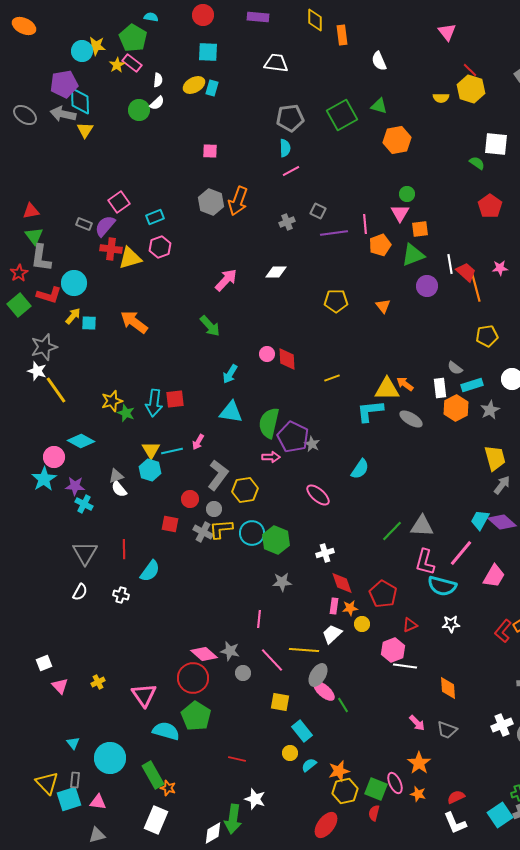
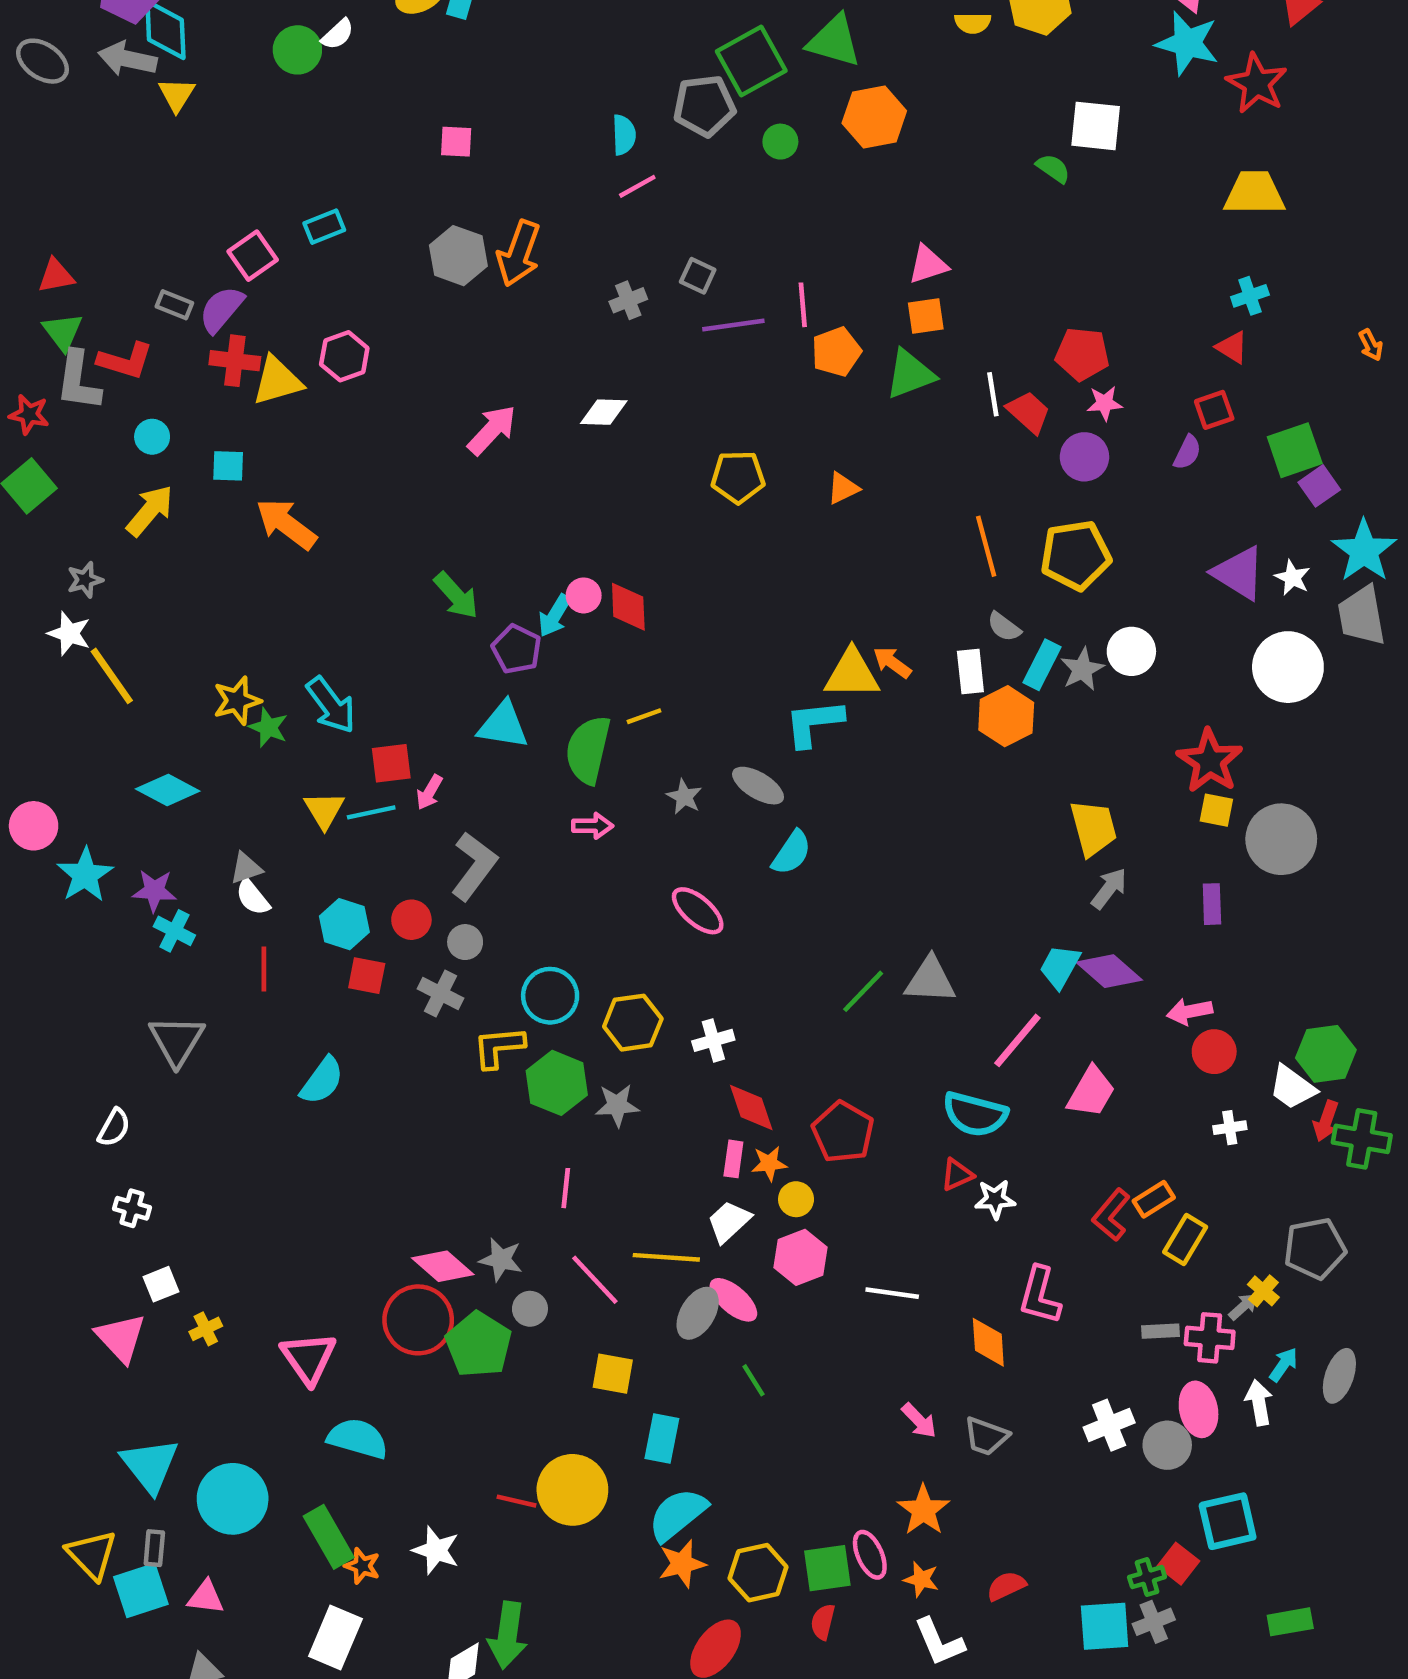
green triangle: (379, 106) -> (834, 41), size x1.5
gray pentagon: (290, 118) -> (704, 106), moved
green circle: (407, 194) -> (780, 142), moved
red pentagon: (490, 206) -> (1082, 354), moved, turned -30
pink triangle: (400, 213) -> (928, 265), moved, turned 42
cyan rectangle: (155, 217) -> (324, 227), moved
red star: (19, 273) -> (29, 414), turned -30
cyan circle: (74, 283) -> (152, 437), size x0.6
purple circle: (427, 286) -> (1084, 457), moved
orange line: (476, 288) -> (986, 546), moved
red L-shape: (49, 295) -> (125, 361), moved
orange triangle: (383, 306) -> (843, 488), turned 42
yellow arrow: (73, 316) -> (150, 511), size x1.4
cyan square: (89, 323) -> (228, 466), moved
green arrow: (210, 326) -> (456, 595), moved
yellow pentagon: (487, 336) -> (1076, 555), size x1.4
gray star: (44, 347) -> (85, 580), size x0.6
cyan arrow: (230, 374) -> (555, 616), moved
yellow line: (332, 378) -> (644, 716), moved
cyan rectangle: (472, 385) -> (1042, 665), turned -45
red square: (175, 399) -> (391, 763), moved
cyan arrow: (154, 403) -> (331, 705), turned -44
gray star: (490, 410) -> (1082, 669), moved
gray ellipse: (411, 419) -> (758, 786), moved
purple pentagon: (293, 437) -> (517, 649), moved, size x0.7
pink circle: (54, 457) -> (34, 826), moved
cyan hexagon: (150, 470) -> (344, 924), moved
yellow hexagon: (245, 490) -> (633, 1023), moved
yellow L-shape: (221, 529) -> (499, 1047), moved
green hexagon: (276, 540) -> (557, 1083), moved
red line: (124, 549) -> (264, 969), moved
pink L-shape: (425, 562) -> (1040, 1295), moved
white semicircle: (80, 592) -> (114, 1128), moved
white cross: (121, 595) -> (132, 1208), moved
red triangle: (410, 625) -> (957, 1175), moved
pink hexagon: (393, 650) -> (801, 1257), moved
white square: (44, 663) -> (161, 1284), moved
pink triangle: (60, 686) -> (121, 1338), size x1.4
pink ellipse: (324, 691) -> (733, 1300), moved
green pentagon: (196, 716) -> (479, 1345), moved
cyan rectangle: (302, 731) -> (662, 1438), turned 50
cyan triangle: (73, 743) -> (150, 1465), size x2.0
yellow circle: (290, 753) -> (572, 1490), moved, size x2.0
cyan semicircle: (309, 765) -> (678, 1514), size x1.8
orange star: (339, 771) -> (682, 1564), moved
green square: (376, 789) -> (827, 1568), turned -30
white star: (255, 799) -> (436, 1550), moved
cyan square: (500, 815) -> (1105, 1626), turned 30
white L-shape: (455, 823) -> (939, 1642), moved

